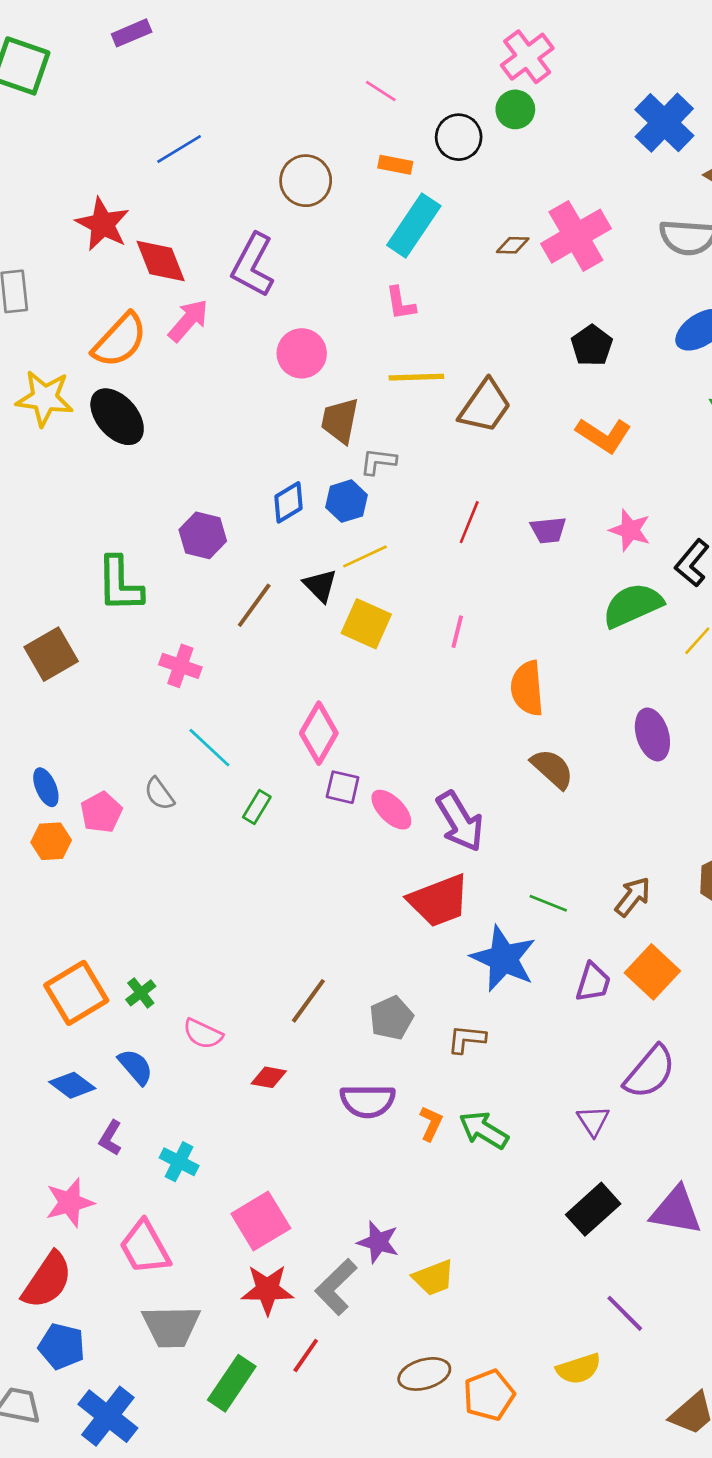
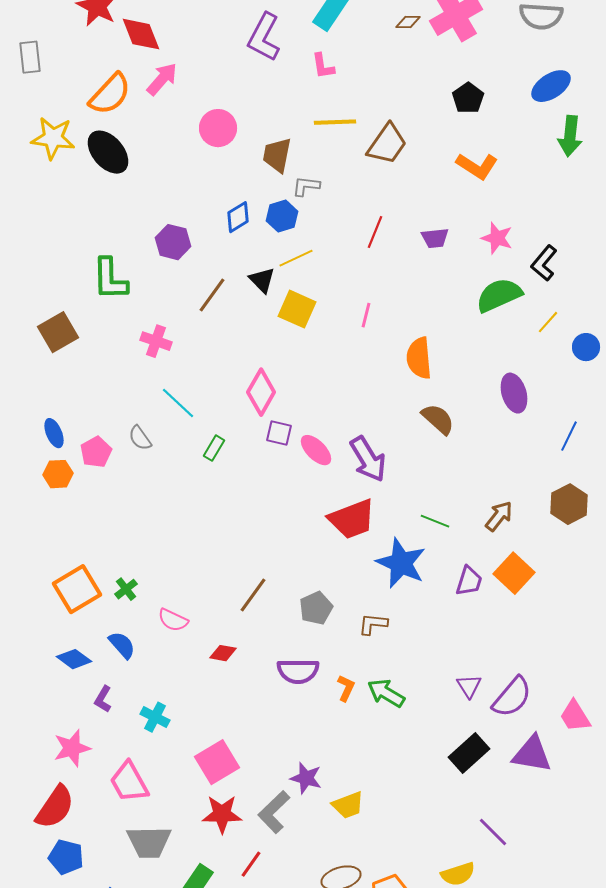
purple L-shape: (253, 265) -> (264, 37), moved
pink circle: (302, 353) -> (218, 128), moved
purple semicircle: (650, 1072) -> (512, 697), moved

